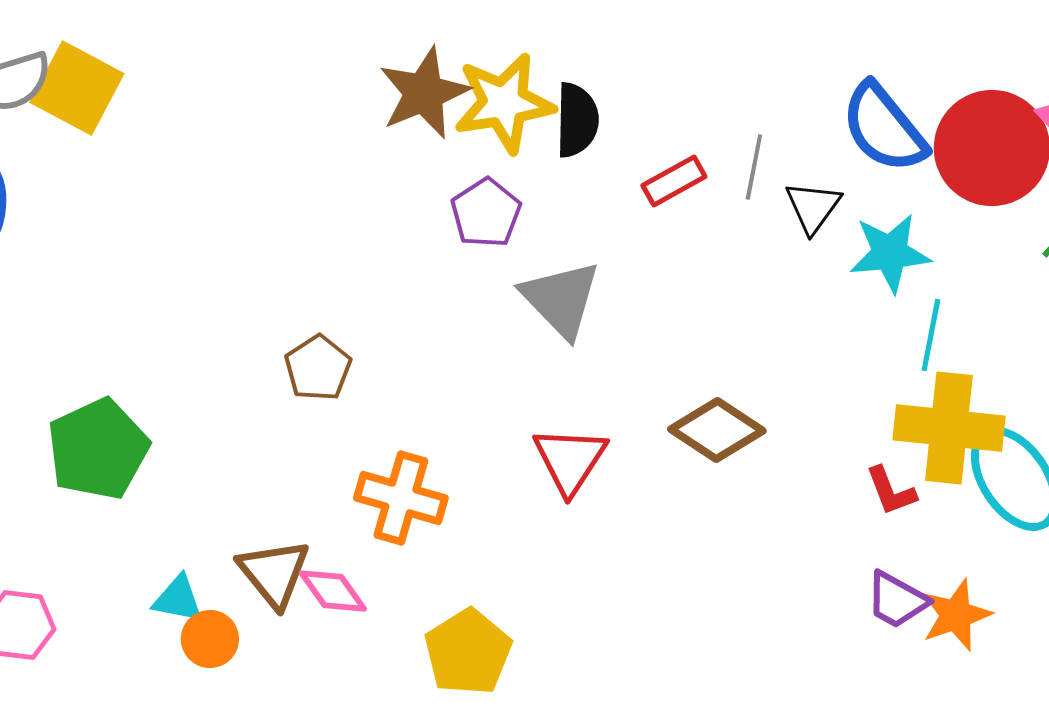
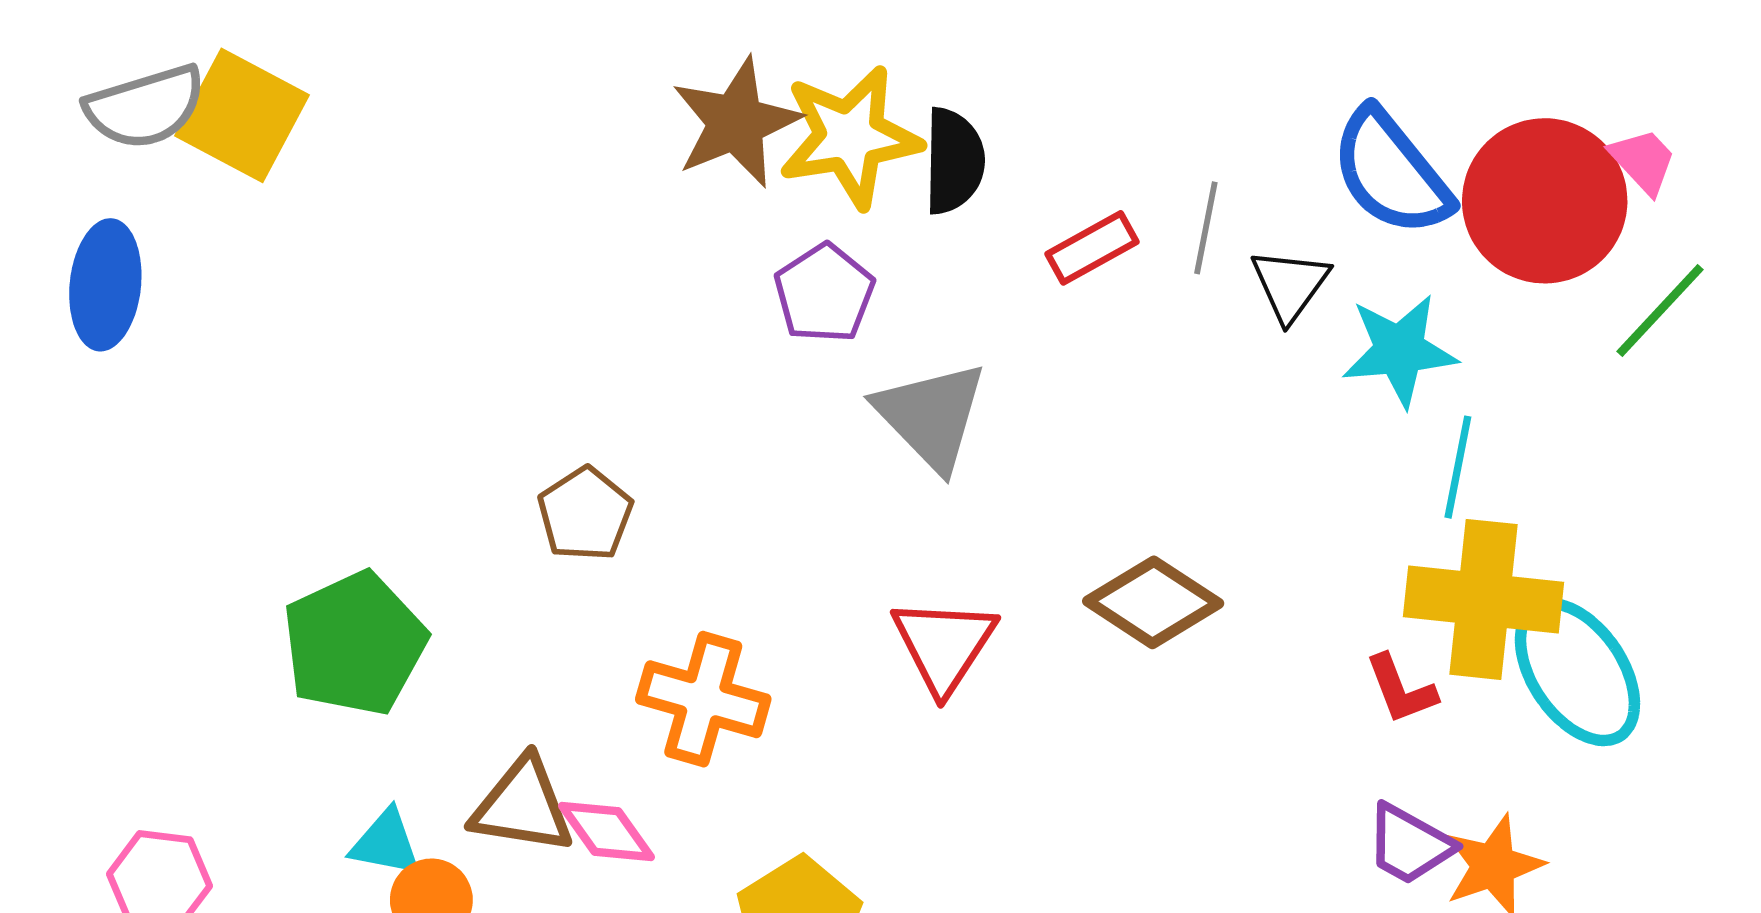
green pentagon: (98, 449) -> (354, 644), moved
brown triangle: (274, 573) -> (522, 806), turned -42

